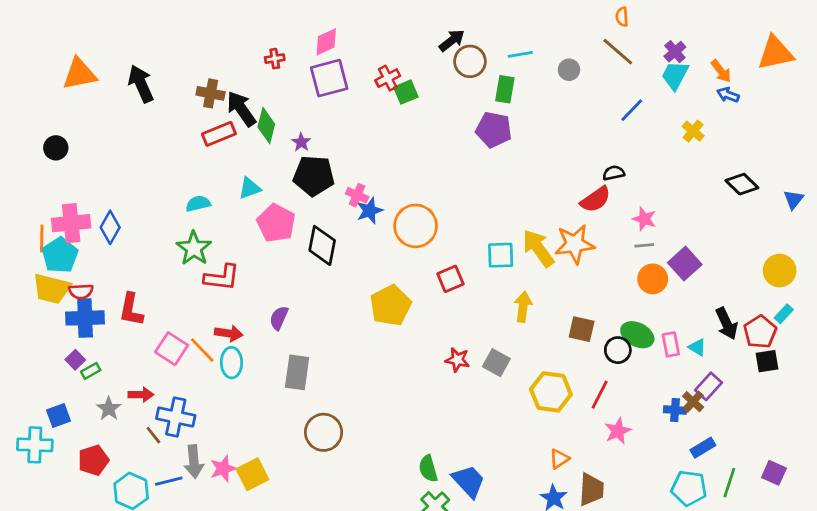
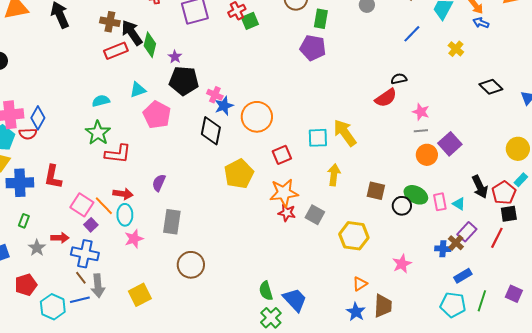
orange star: (575, 244) -> (284, 193), moved
black diamond: (322, 245) -> (211, 131), moved
red semicircle: (81, 291) -> (28, 134), moved
purple square: (75, 360) -> (91, 225), moved
green rectangle: (91, 371) -> (24, 221), turned -40
red line: (600, 395) -> (497, 238), moved
brown line: (153, 435) -> (81, 278), moved
pink star: (223, 469) -> (134, 239), moved

